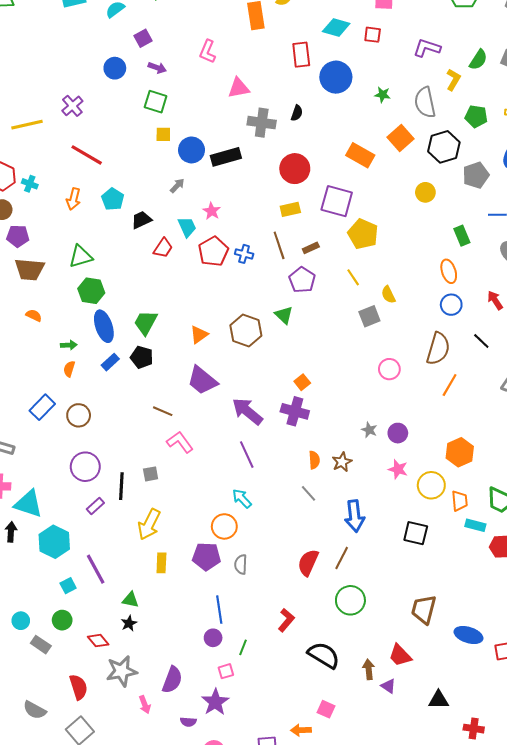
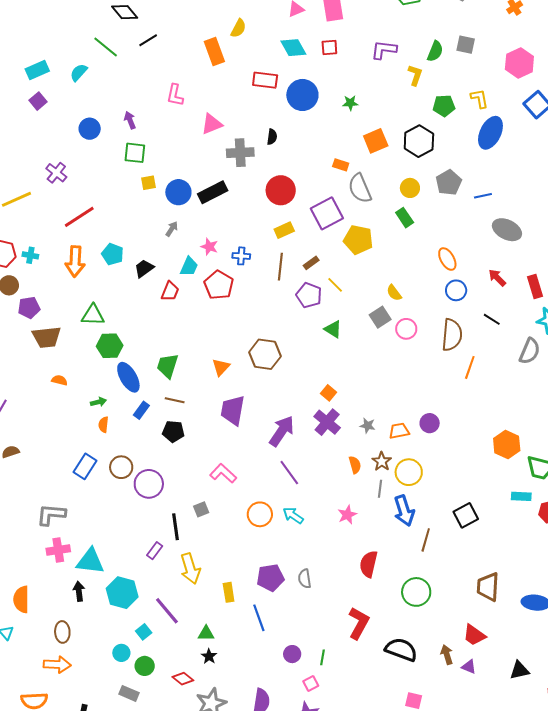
cyan diamond: (336, 28) -> (293, 48), turned 56
purple square: (143, 38) -> (38, 101), moved
red rectangle: (301, 55) -> (265, 80), turned -65
purple arrow: (157, 68) -> (130, 120), turned -120
gray semicircle: (425, 102) -> (360, 188), moved
orange square: (400, 138) -> (376, 141), turned 30
red line: (87, 155) -> (79, 217), turned -52
orange rectangle: (360, 155) -> (341, 165), size x0.6
gray pentagon: (476, 175) -> (449, 183), moved
orange arrow: (74, 199) -> (75, 261), size x1.4
purple square: (337, 201) -> (327, 213), turned -32
cyan trapezoid: (187, 227) -> (189, 267), turned 60
green rectangle: (462, 236) -> (405, 218), moved
brown line: (279, 245) -> (280, 267), turned 36
blue cross: (244, 254) -> (241, 256), moved
green triangle: (81, 257) -> (93, 315), turned 30
yellow line: (353, 277) -> (335, 285), moved
green triangle: (284, 315) -> (333, 329), moved
black pentagon: (142, 357) -> (173, 432), moved
pink circle: (389, 369) -> (406, 329), moved
purple trapezoid: (202, 380) -> (233, 410), turned 72
brown line: (163, 411) -> (175, 400), moved
purple arrow: (247, 411) -> (282, 431), turned 96
purple cross: (295, 411) -> (327, 422), turned 36
gray star: (369, 430) -> (368, 426), moved
orange hexagon: (460, 452) -> (507, 445), moved
purple circle: (85, 467) -> (149, 484), moved
pink star: (398, 469) -> (347, 515), moved, turned -30
yellow circle: (431, 485) -> (409, 472), moved
gray line: (309, 493) -> (380, 489), moved, turned 60
orange trapezoid: (460, 501) -> (399, 431), moved, turned -85
yellow arrow: (149, 524) -> (190, 569), moved, turned -32
orange circle: (224, 526) -> (260, 514), moved
black square: (416, 533) -> (466, 515), turned -30
brown line: (342, 558) -> (426, 540), moved
blue line: (219, 610) -> (259, 618), moved
red L-shape: (286, 620) -> (359, 623), size x1.4
cyan circle: (21, 621) -> (121, 653), moved

